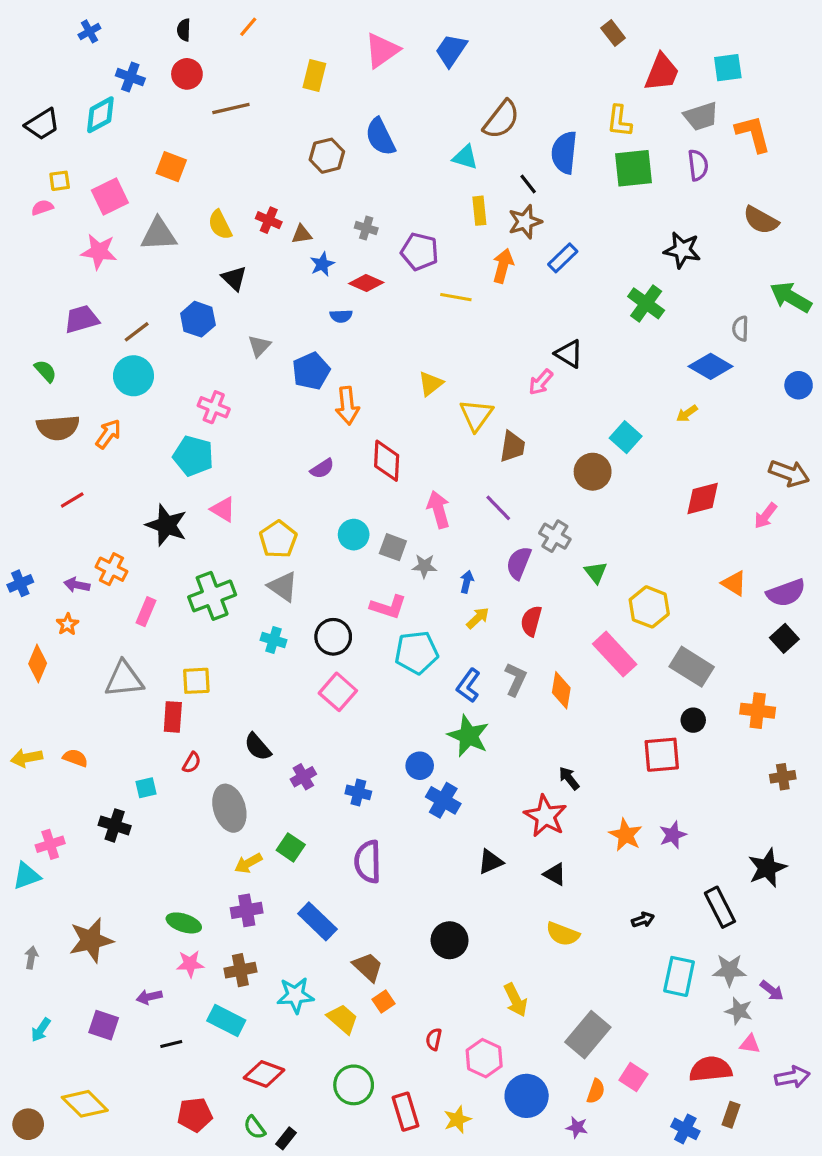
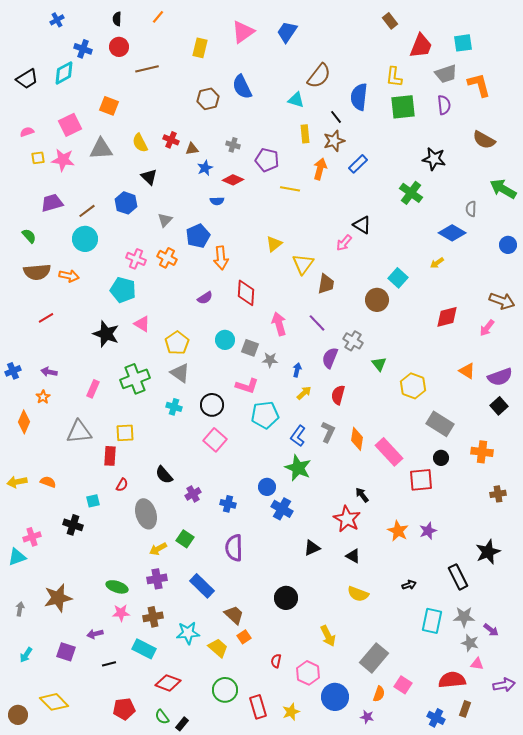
yellow square: (60, 181) -> (38, 158), moved
orange arrow: (108, 434) -> (69, 276), turned 66
orange cross: (111, 569) -> (167, 258), moved
pink rectangle: (615, 654) -> (389, 452), moved

